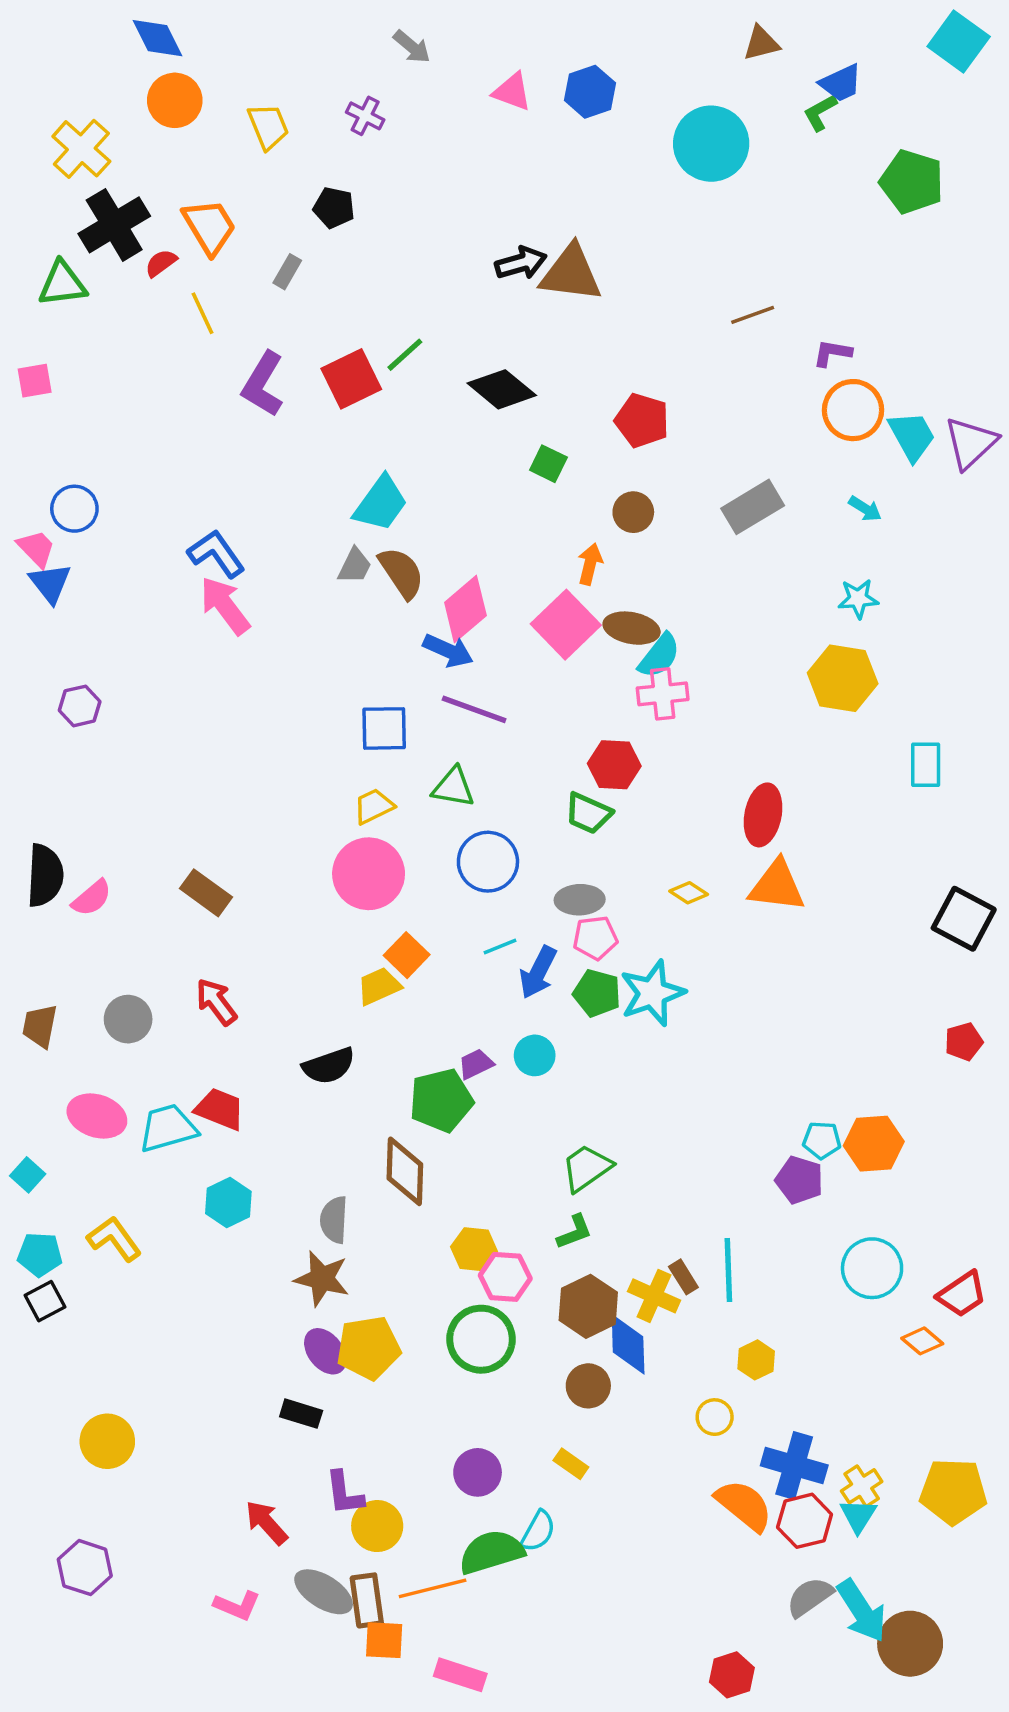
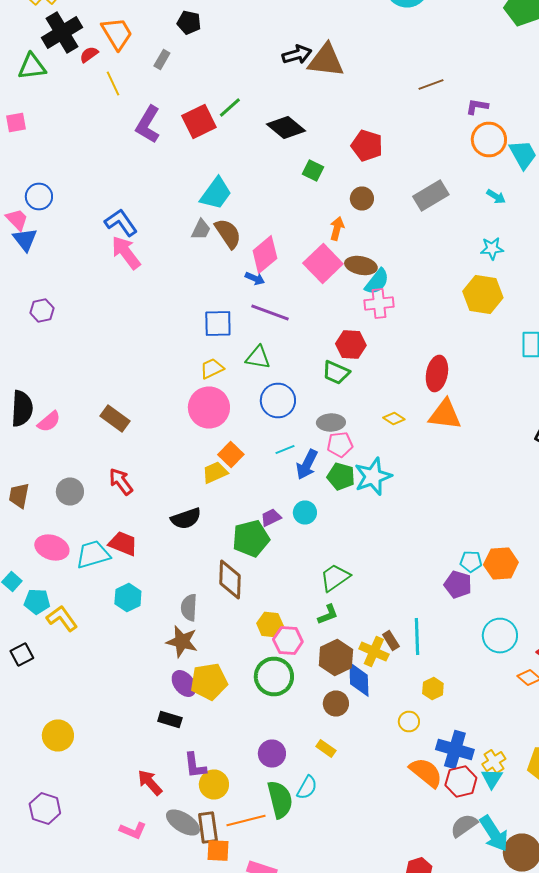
blue arrow: (448, 651) -> (255, 278), size x0.7
cyan pentagon: (40, 1254) -> (37, 602), moved
green semicircle: (491, 1552) -> (280, 800), turned 93

